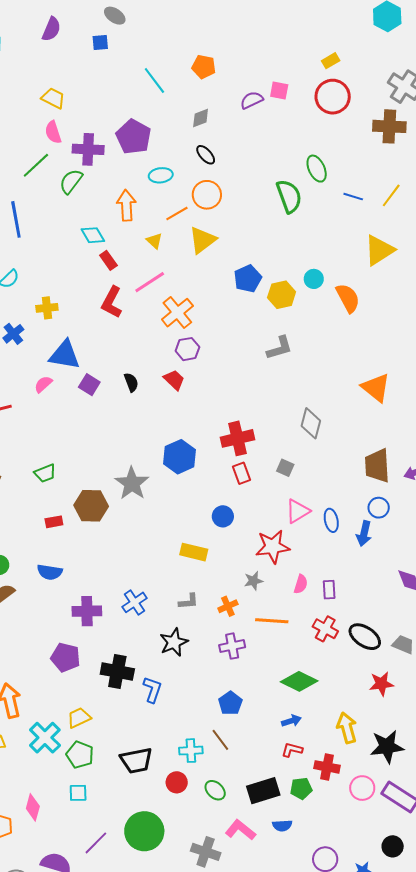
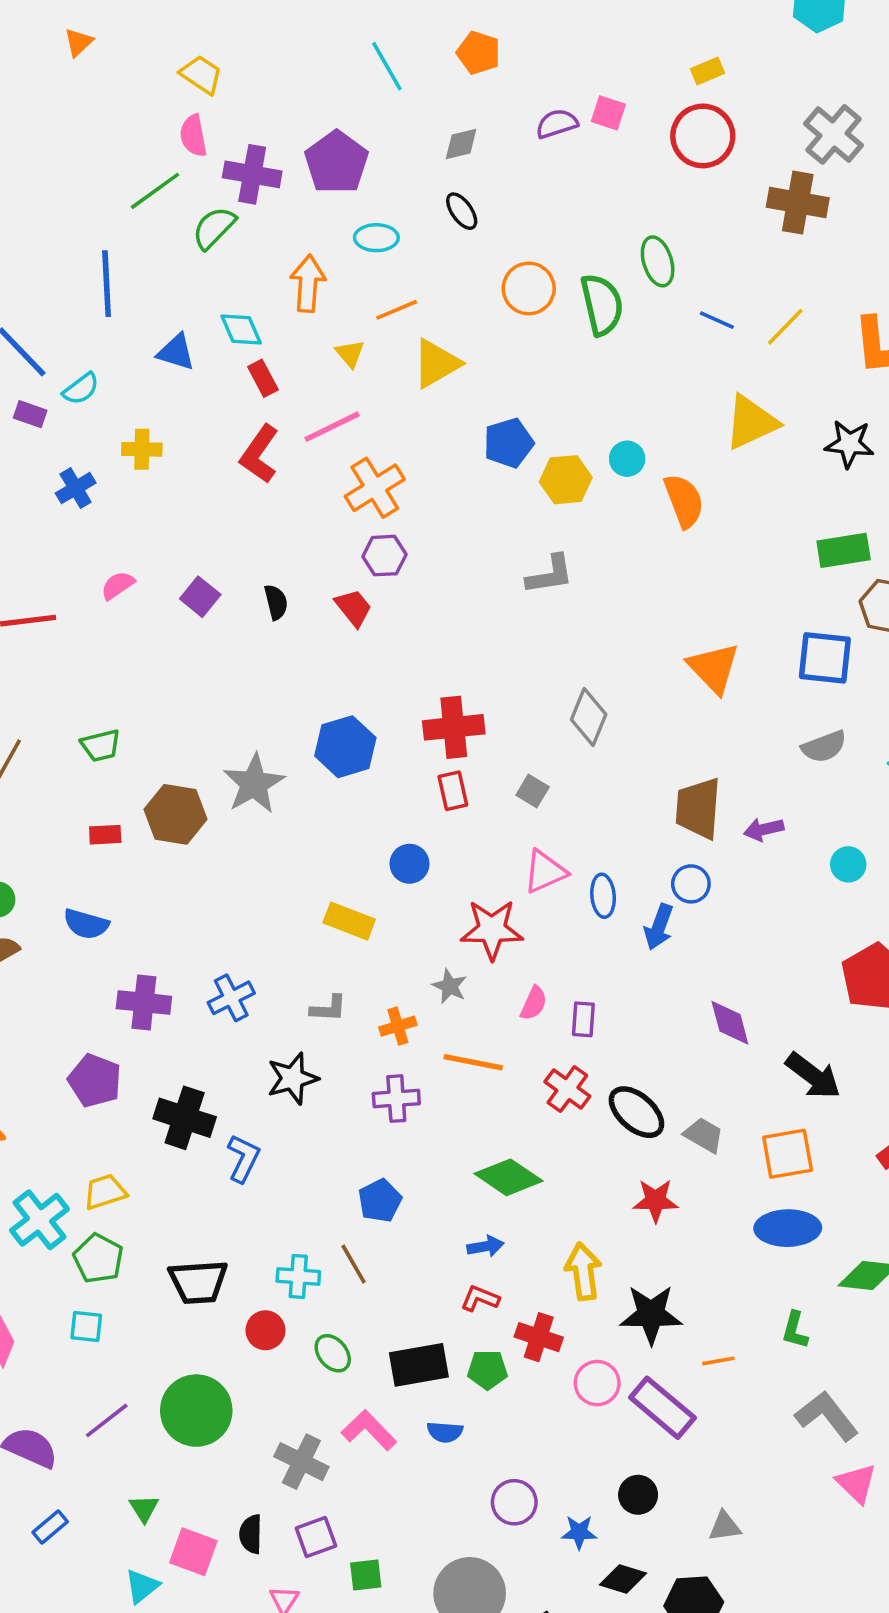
orange circle: (207, 195) -> (529, 288), moved
blue triangle: (65, 355) -> (176, 352), moved, size x0.7
gray star: (254, 581) -> (450, 986), turned 30

